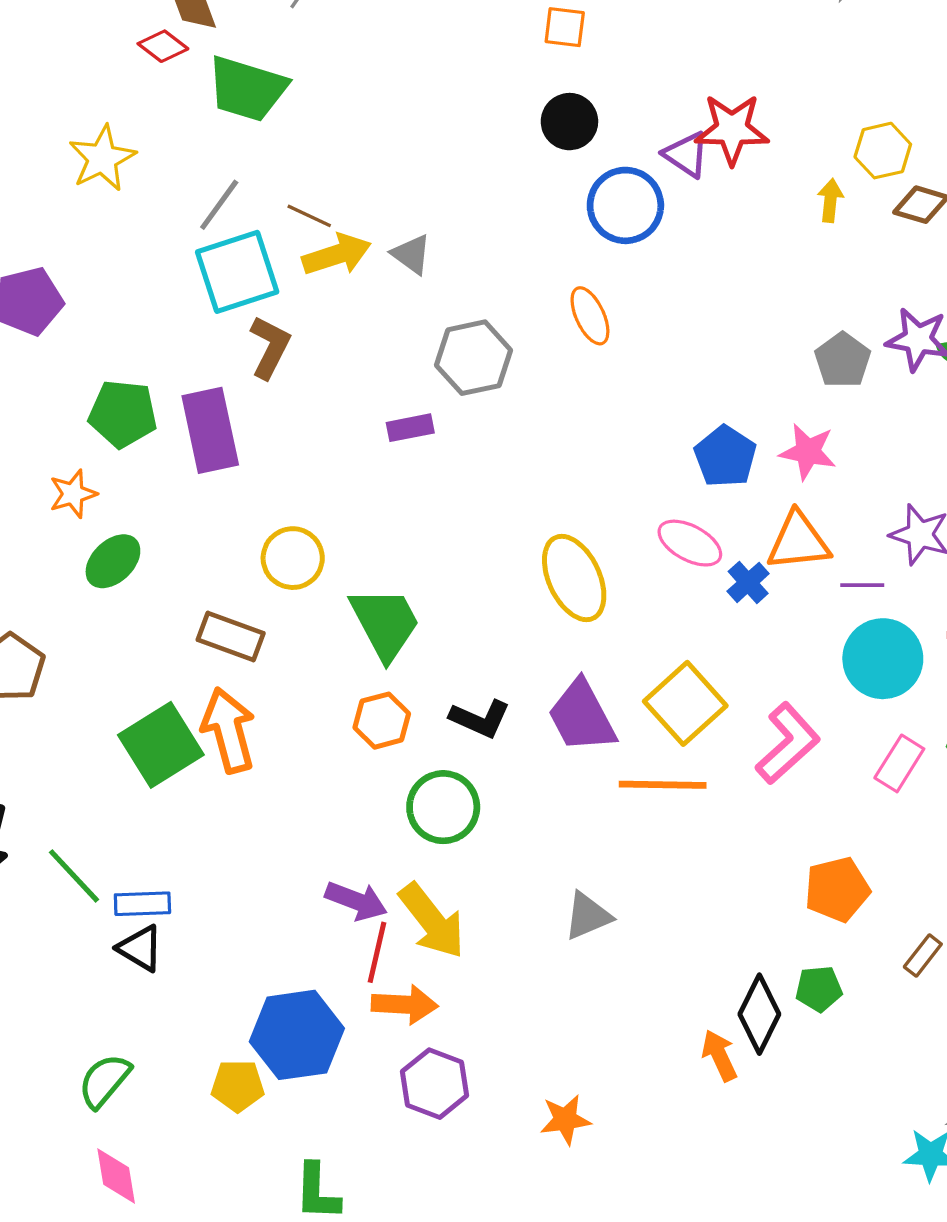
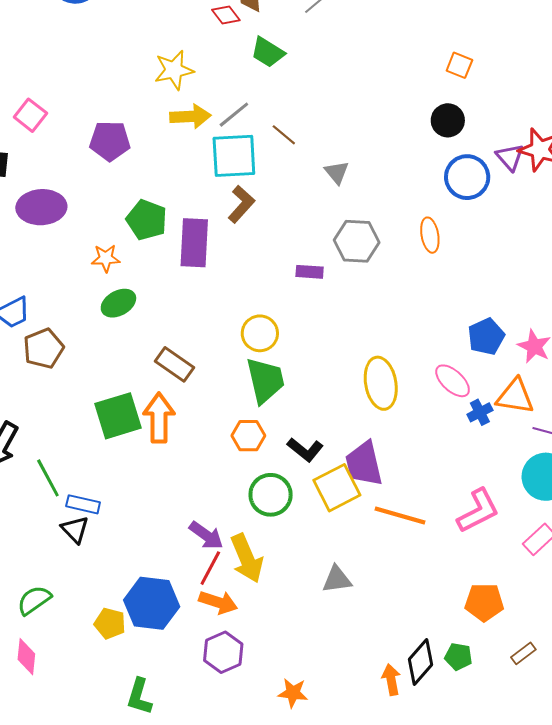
green trapezoid: (247, 89) -> (268, 52), size x0.7
yellow arrow: (337, 255) -> (190, 116), moved
yellow circle: (293, 558) -> (260, 333), moved
yellow square: (685, 703) -> (337, 488), moved

